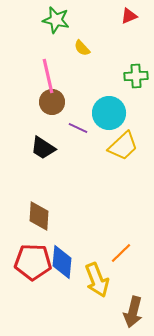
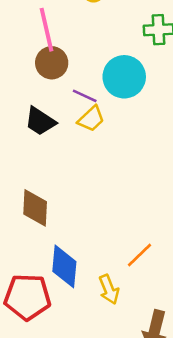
yellow trapezoid: (123, 146) -> (91, 119), moved, size x0.7
red pentagon: (33, 262) -> (27, 297), moved
yellow arrow: (97, 280) -> (109, 289), size x0.7

